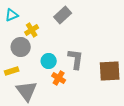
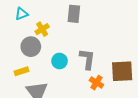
gray rectangle: (63, 15) -> (74, 14), turned -42
orange cross: (59, 78) -> (96, 83), moved

